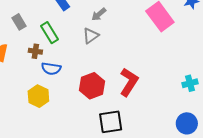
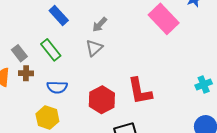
gray rectangle: (19, 22) -> (19, 53), moved
brown cross: (35, 51) -> (26, 73), moved
red L-shape: (129, 82) -> (140, 91), turned 144

